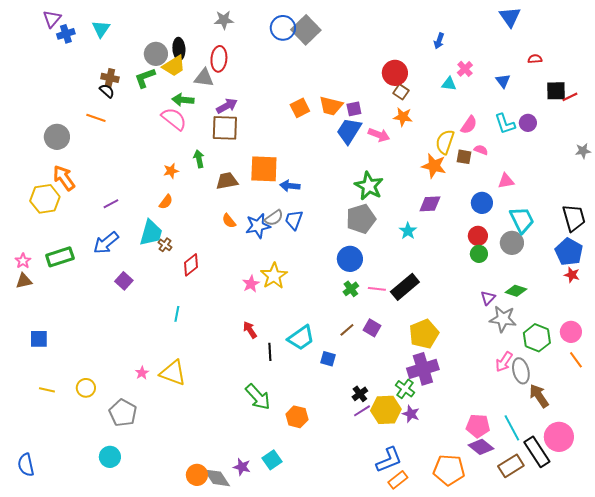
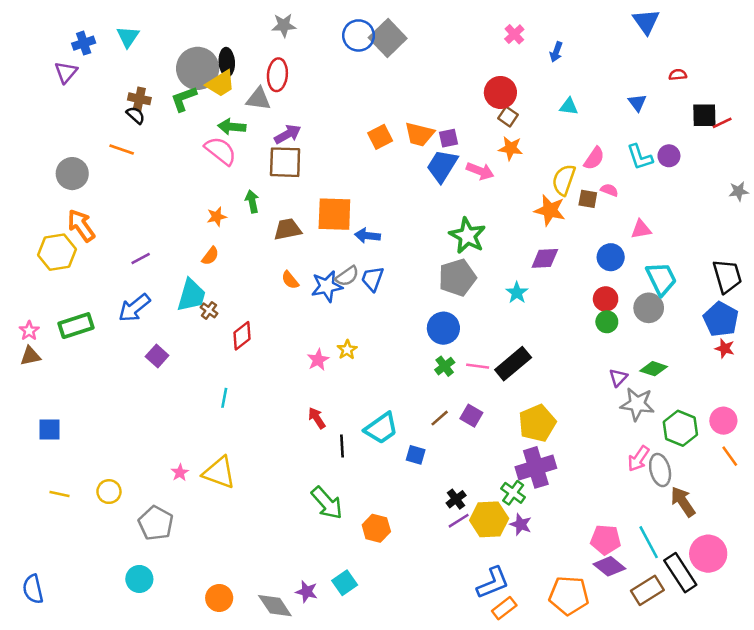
purple triangle: (52, 19) -> (66, 72), moved
gray circle: (156, 54) -> (198, 68), size x1.4
pink cross: (465, 69) -> (514, 34), moved
yellow star: (274, 276) -> (347, 350), size x0.6
orange circle: (197, 475) -> (219, 598), moved

